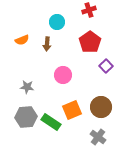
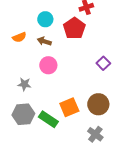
cyan circle: (57, 22) -> (45, 19), moved
red pentagon: (90, 42) -> (74, 28), moved
brown arrow: (47, 44) -> (44, 41), turned 104
pink circle: (63, 75) -> (48, 65), moved

